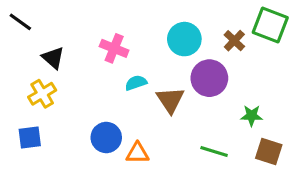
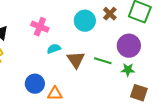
brown cross: (234, 41) -> (110, 14), moved
purple circle: (209, 78) -> (129, 46), moved
green line: (214, 152) -> (103, 61), moved

